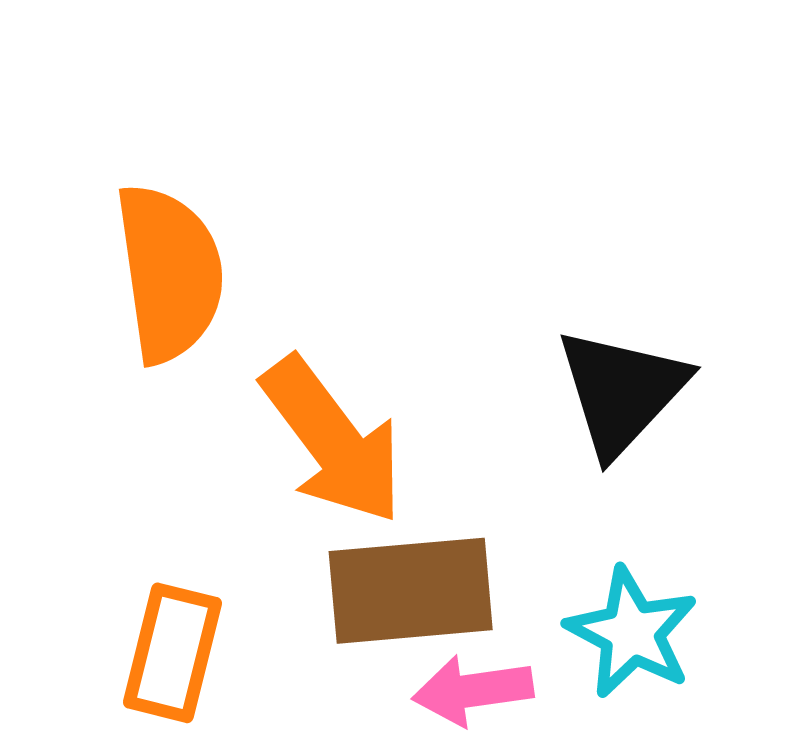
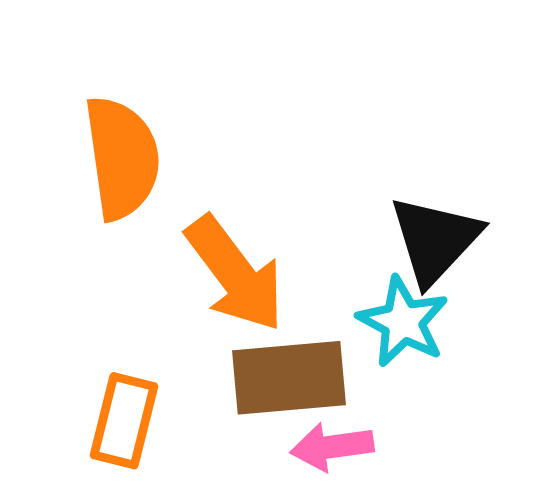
cyan star: (632, 633) -> (403, 322), moved

